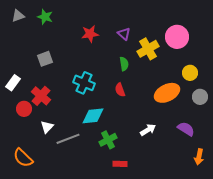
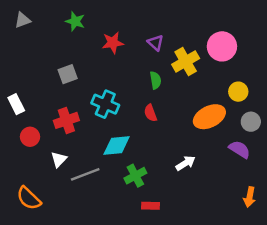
green star: (45, 17) -> (75, 21), moved
gray square: (45, 59) -> (68, 74), moved
white rectangle: (13, 83) -> (16, 104), turned -63
red cross: (41, 96) -> (66, 120), moved, turned 30
purple semicircle: (186, 129) -> (240, 149), moved

